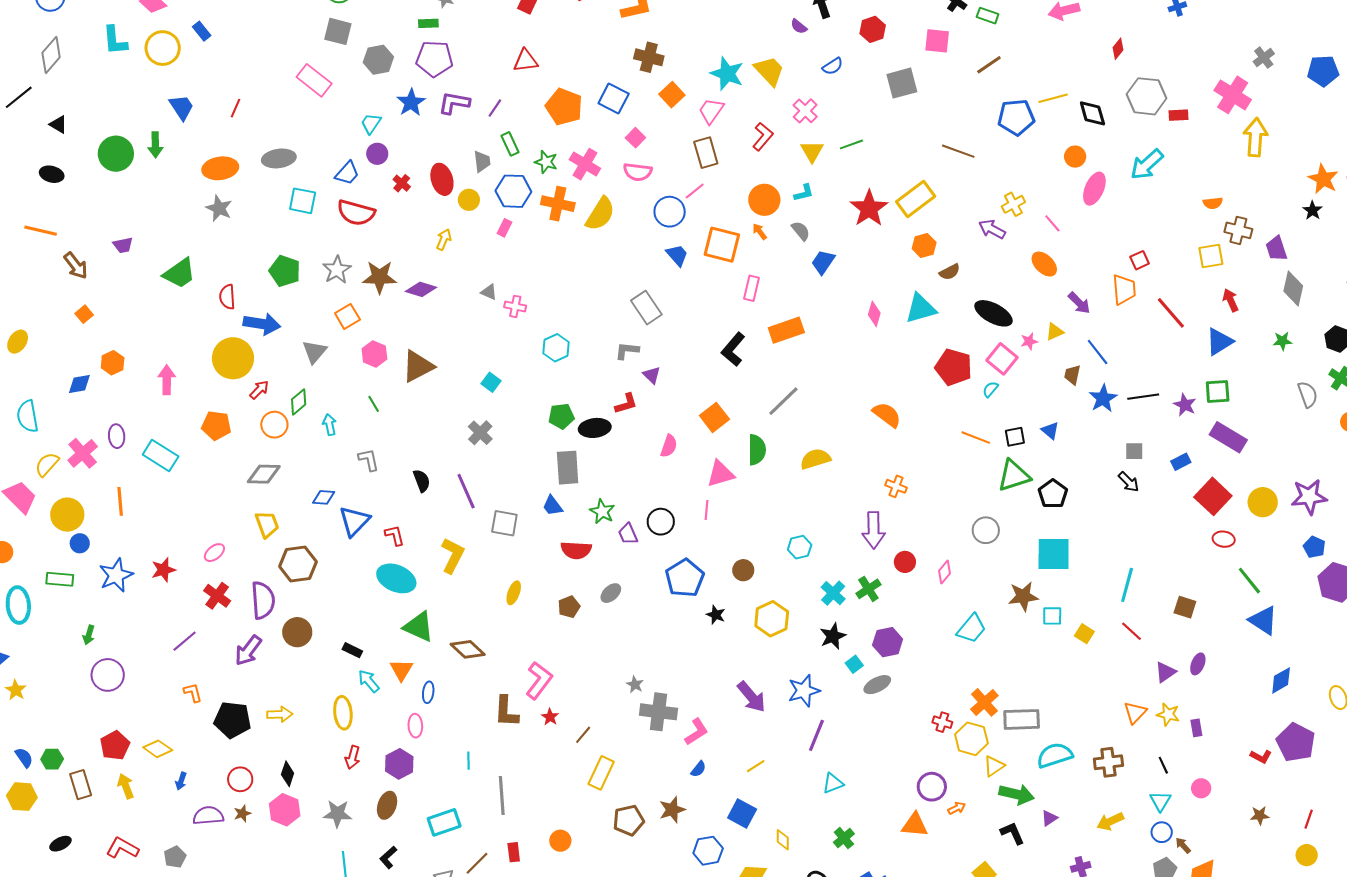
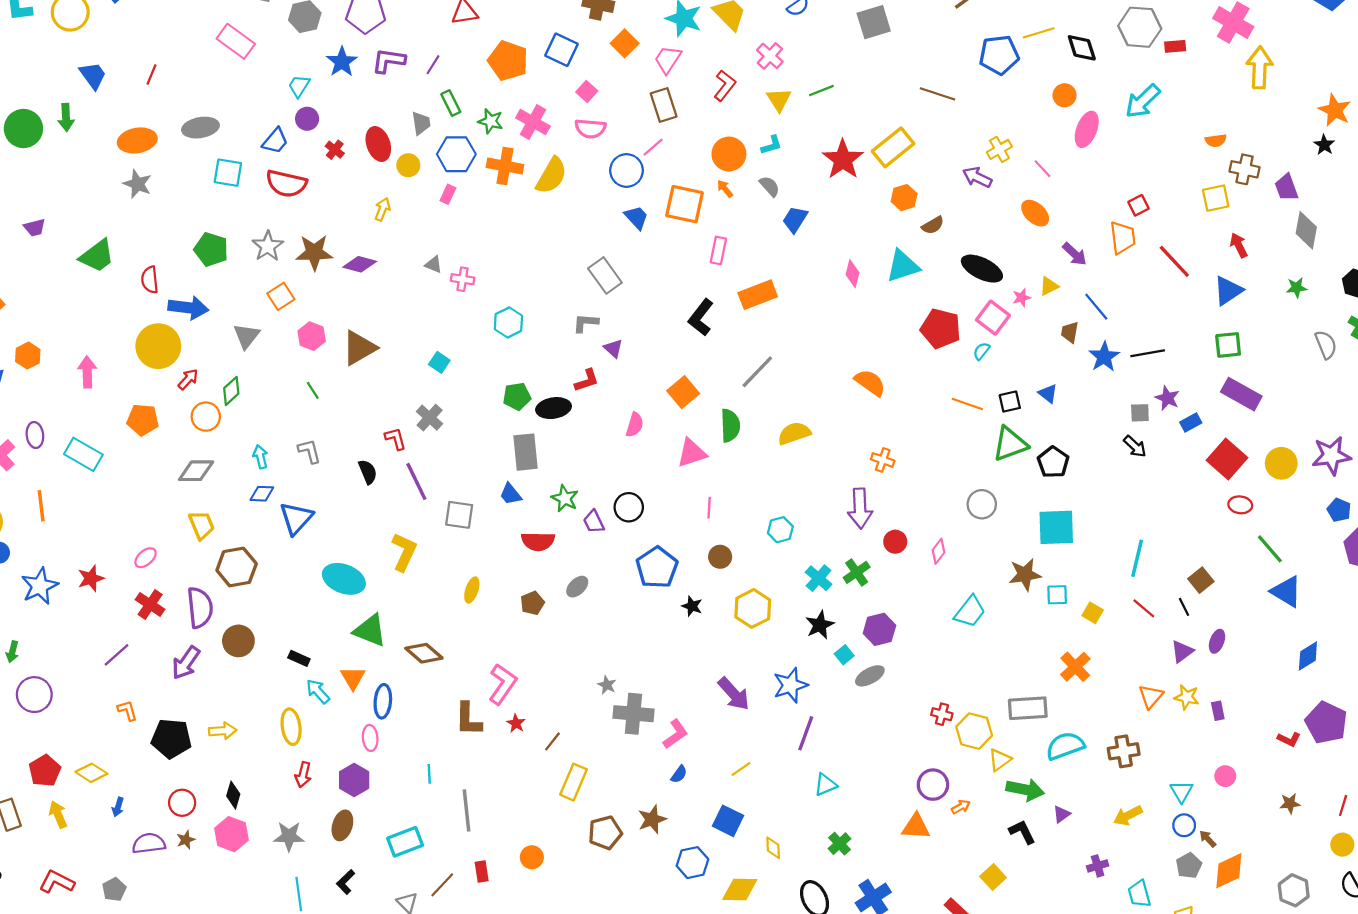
purple star: (1185, 405) -> (1167, 398), moved
cyan arrow: (330, 425) -> (260, 457), moved
pink line: (706, 510) -> (709, 508), moved
red L-shape: (395, 535) -> (395, 439), moved
brown square: (1185, 607) -> (1201, 580), turned 35
blue ellipse: (428, 692) -> (383, 701), size x1.4
orange cross: (984, 702) -> (1075, 667), moved
black line: (1163, 765) -> (1184, 607), moved

